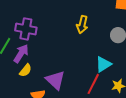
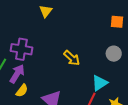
yellow arrow: (82, 25) -> (72, 58), moved, turned -60

